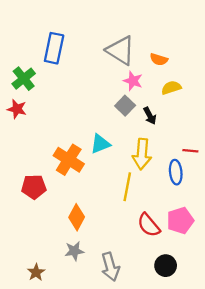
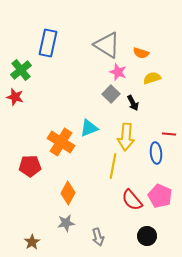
pink pentagon: (180, 221) -> (160, 196), turned -30
gray arrow: (110, 267) -> (98, 237), size x0.7

